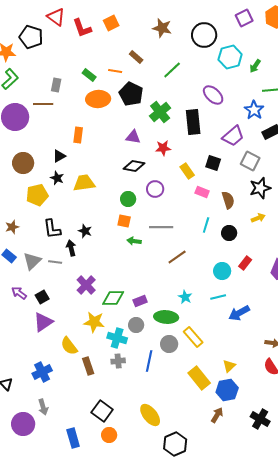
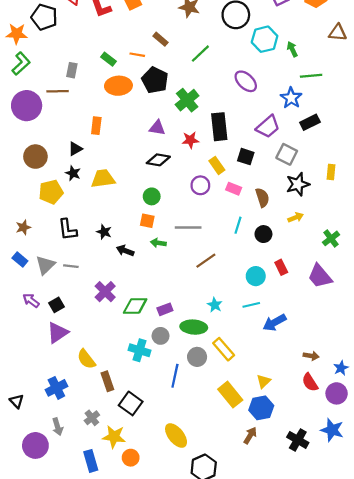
green arrow: (255, 66) -> (292, 49), turned 120
black rectangle: (193, 122) -> (219, 127), moved
purple circle: (155, 189) -> (200, 185), moved
black arrow: (71, 248) -> (125, 251), moved, turned -56
red rectangle: (245, 263) -> (281, 267), turned -64
yellow star: (94, 322) -> (114, 437), moved
gray cross: (118, 361) -> (92, 418), moved, turned -32
black square: (102, 411) -> (131, 403), moved

